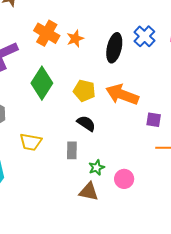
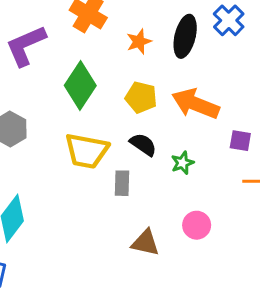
orange star: (75, 39) -> (139, 42), moved
yellow trapezoid: (31, 142) -> (87, 151), moved, size x1.4
green star: (97, 167) -> (182, 163), moved

